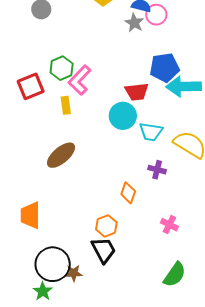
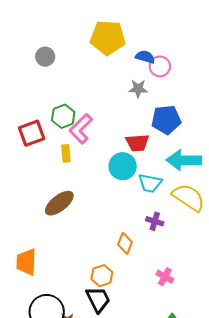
gray star: (134, 23) -> (138, 89), moved, turned -30
cyan arrow: (184, 87) -> (184, 160), moved

